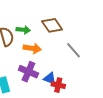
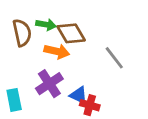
brown diamond: (52, 25) -> (71, 33), moved
purple cross: (28, 72) -> (49, 84), turned 30

